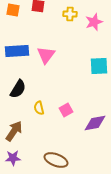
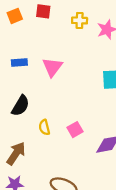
orange square: (13, 10) -> (15, 16), turned -32
blue rectangle: (17, 51) -> (19, 63), size x0.6

